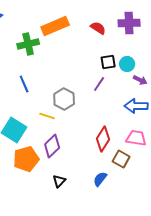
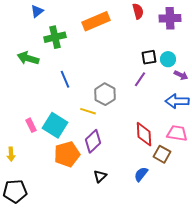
red semicircle: (98, 28) -> (138, 11), moved, turned 42
green cross: (28, 44) -> (55, 37), moved
red diamond: (103, 139) -> (144, 134), turned -35

